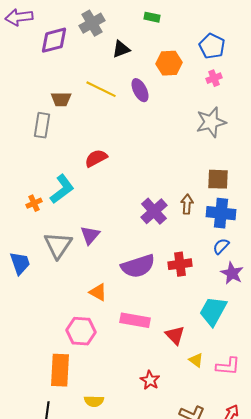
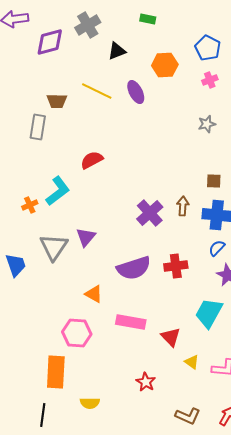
gray star: (211, 122) -> (207, 124), size x0.6
brown square: (218, 179) -> (214, 181), size x0.7

